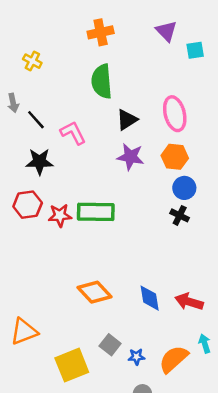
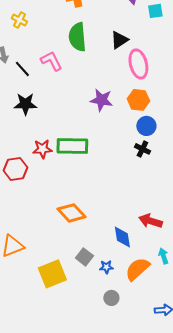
black triangle: (127, 120) -> (119, 40), moved
pink L-shape: (73, 133) -> (51, 61), moved
red hexagon: (28, 205) -> (15, 169), moved
blue diamond: (150, 298) -> (122, 237), moved

